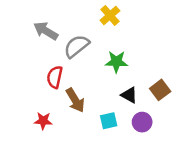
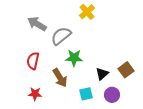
green star: (116, 62) -> (74, 58), moved
red semicircle: (55, 77) -> (33, 61), moved
black triangle: (129, 95) -> (102, 74), turned 48

